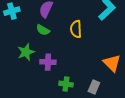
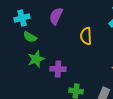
green semicircle: (43, 30) -> (30, 37), moved

